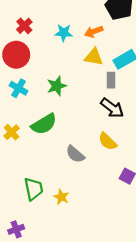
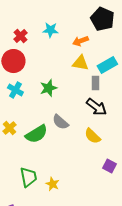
cyan star: (64, 33) -> (50, 30), moved
green semicircle: (44, 124) -> (36, 134), moved
gray semicircle: (75, 154) -> (60, 122), moved

